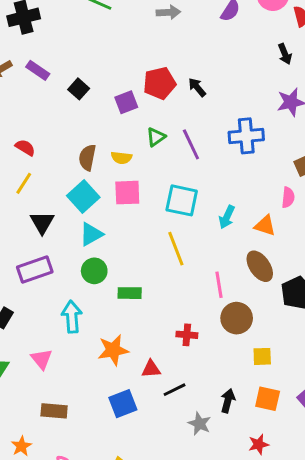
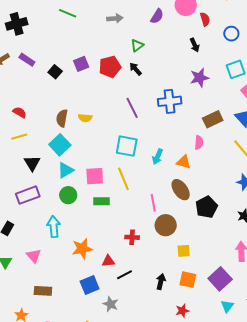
purple square: (126, 102) -> (81, 64), moved
green triangle: (156, 137) -> (137, 45), moved
yellow line: (24, 183) -> (19, 137), turned 42
pink square: (127, 193) -> (95, 176), moved
green rectangle: (130, 293) -> (101, 201), moved
gray star: (200, 424) -> (111, 304), moved

